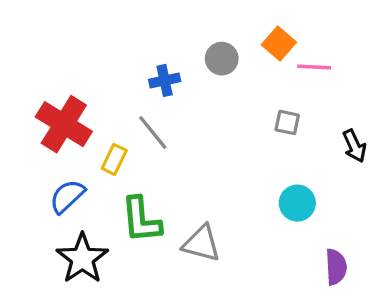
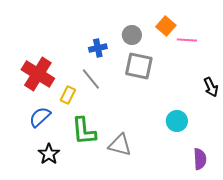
gray square: (287, 122) -> (139, 66), moved, size x1.8
black star: (82, 258) -> (49, 154), size x0.7

